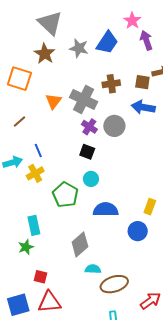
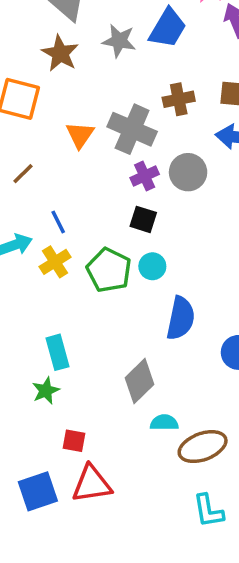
purple cross: (89, 127) -> (145, 176), turned 35
green pentagon: (65, 195) -> (109, 270), moved
blue semicircle: (106, 210) -> (181, 318), turned 105

